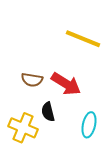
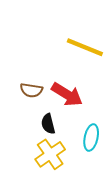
yellow cross: (23, 128) -> (50, 154), moved, turned 32

